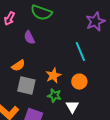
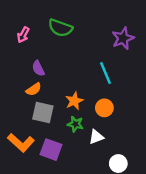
purple semicircle: (29, 38) -> (38, 68), moved
white triangle: (72, 107) -> (96, 137), turned 40

